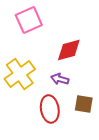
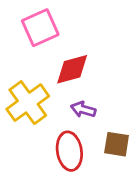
red diamond: (69, 50) -> (72, 69), moved

